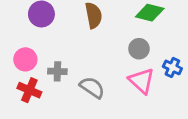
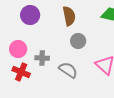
gray circle: (139, 49) -> (78, 41), moved

